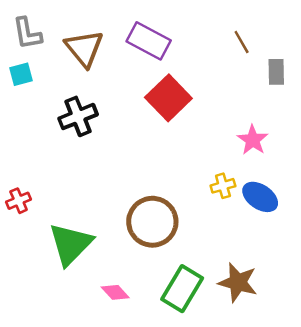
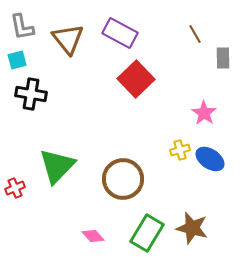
black cross: (78, 116) -> (31, 94), moved, turned 32
red cross: (19, 201) -> (15, 188), moved
green triangle: (71, 244) -> (57, 166), moved

